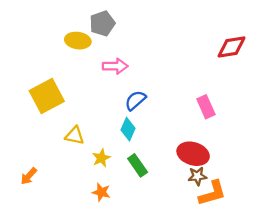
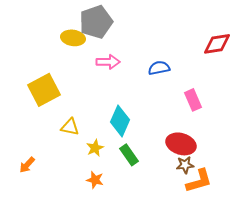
gray pentagon: (102, 23) -> (96, 22), size x1.4
blue semicircle: (135, 100) -> (159, 68), moved, turned 30
cyan diamond: (128, 129) -> (120, 121), size x1.4

